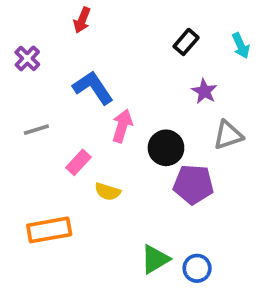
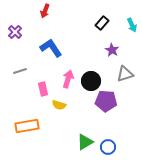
pink arrow: (122, 126) -> (68, 79), moved
pink rectangle: (78, 162) -> (43, 89), turned -56

